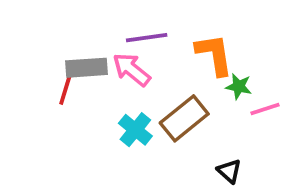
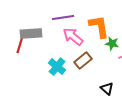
pink arrow: (132, 70) -> (73, 37), moved
brown rectangle: (184, 118) -> (83, 61), size x0.7

